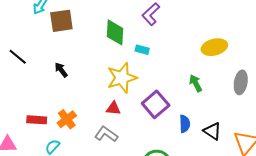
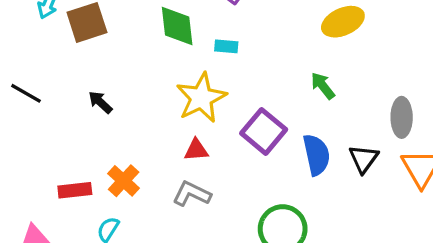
gray ellipse: (241, 82) -> (402, 117), moved
blue semicircle: (185, 124) -> (317, 155), size x1.4
black triangle: (212, 131) -> (364, 159), turned 42

